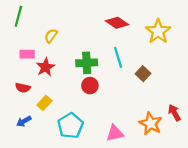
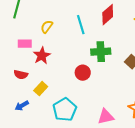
red diamond: (117, 23) -> (108, 15), turned -75
cyan line: (118, 57) -> (81, 25), moved
green cross: (87, 63) -> (101, 52), moved

